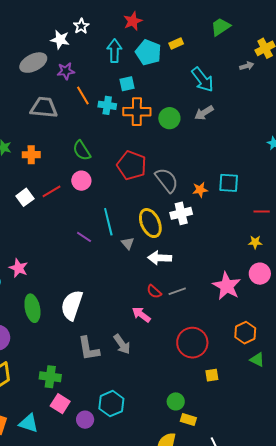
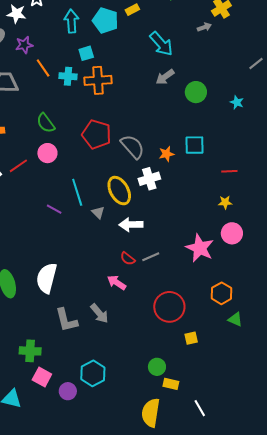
green circle: (169, 118) -> (196, 92), moved

